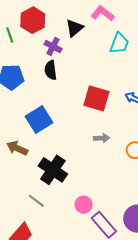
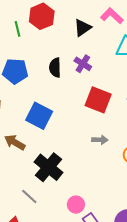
purple cross: (53, 46) -> (83, 64), moved
blue square: (39, 119) -> (39, 116), turned -36

